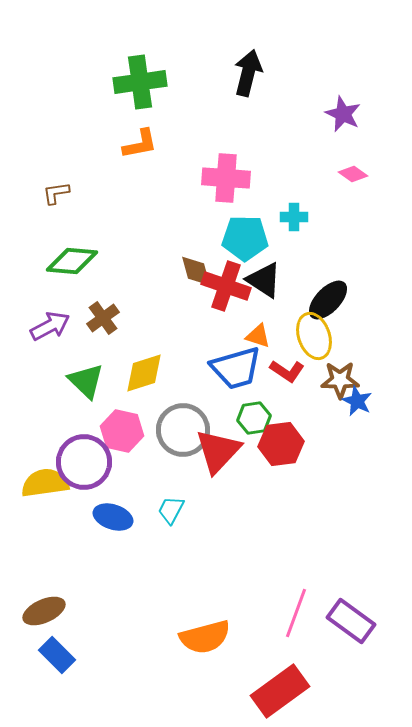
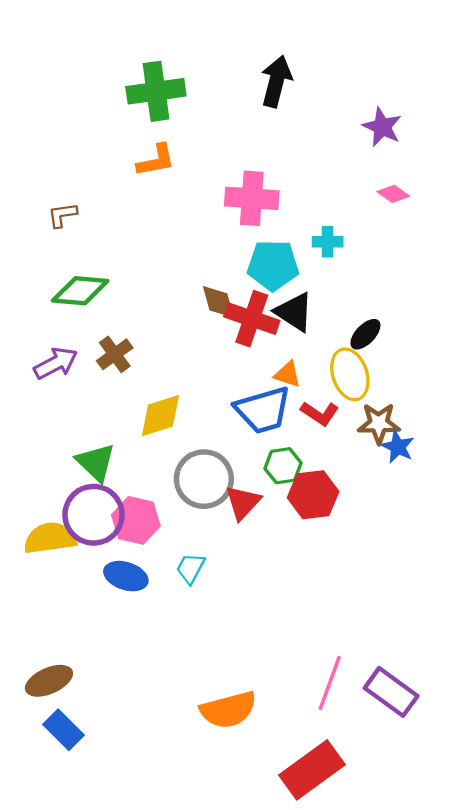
black ellipse: (328, 300) -> (365, 334), size x0.7
green triangle: (86, 381) -> (96, 462), moved
pink hexagon: (122, 431) -> (136, 520), moved
red triangle: (218, 451) -> (243, 503), size x0.7

